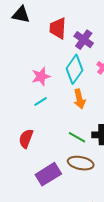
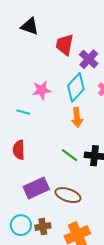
cyan line: (41, 102) -> (23, 112), moved, turned 40
red semicircle: (26, 139) -> (19, 150), turned -30
brown ellipse: (81, 163) -> (68, 195), moved

